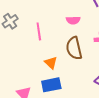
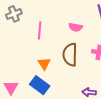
blue rectangle: (51, 85) -> (40, 85), turned 36

